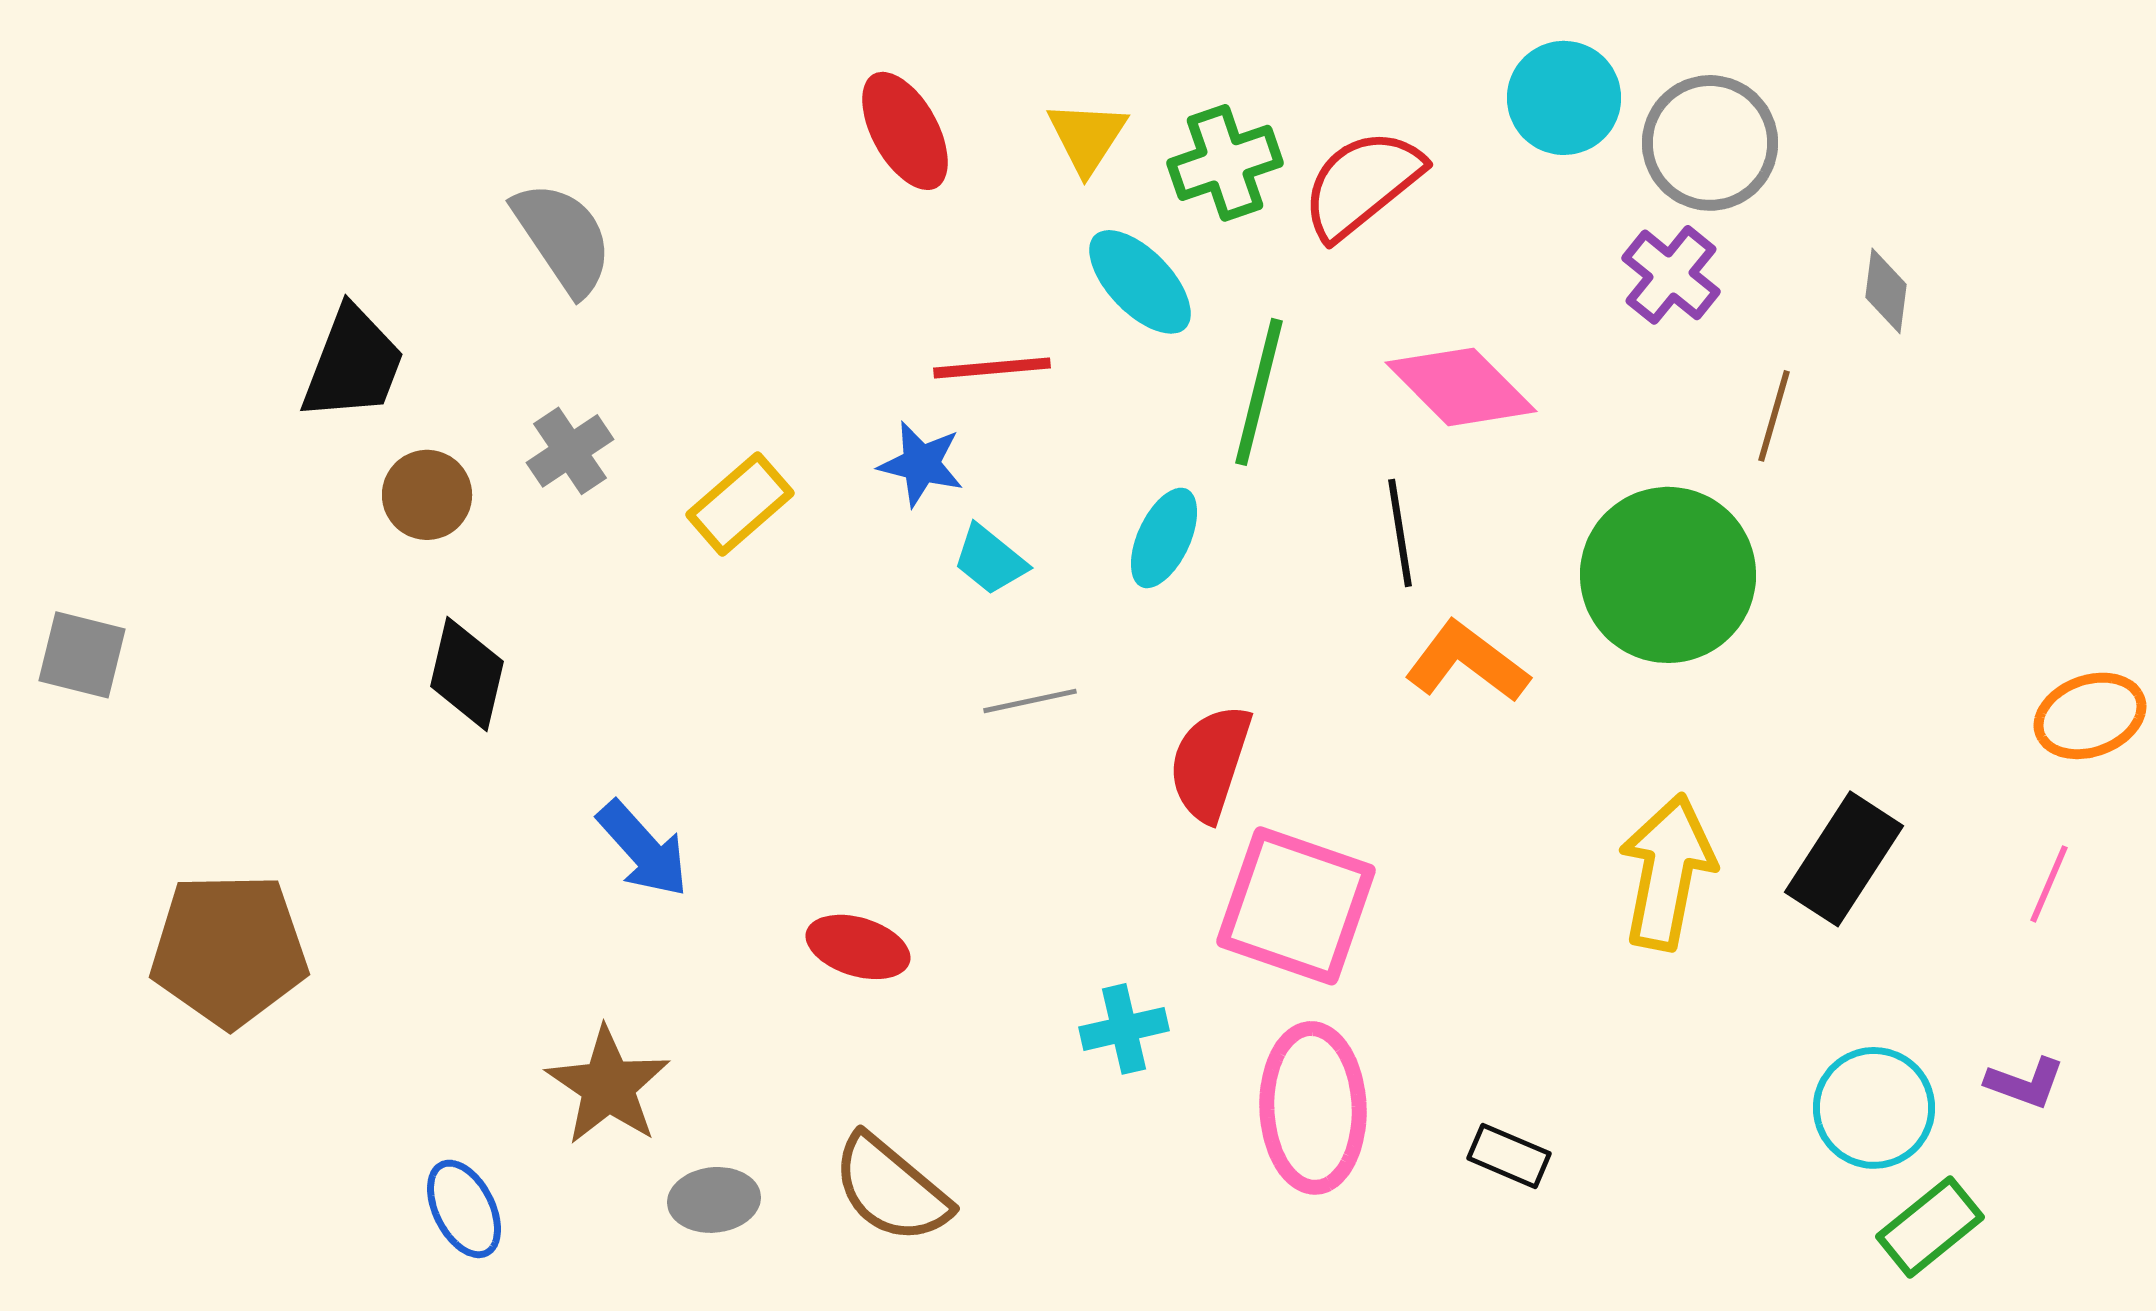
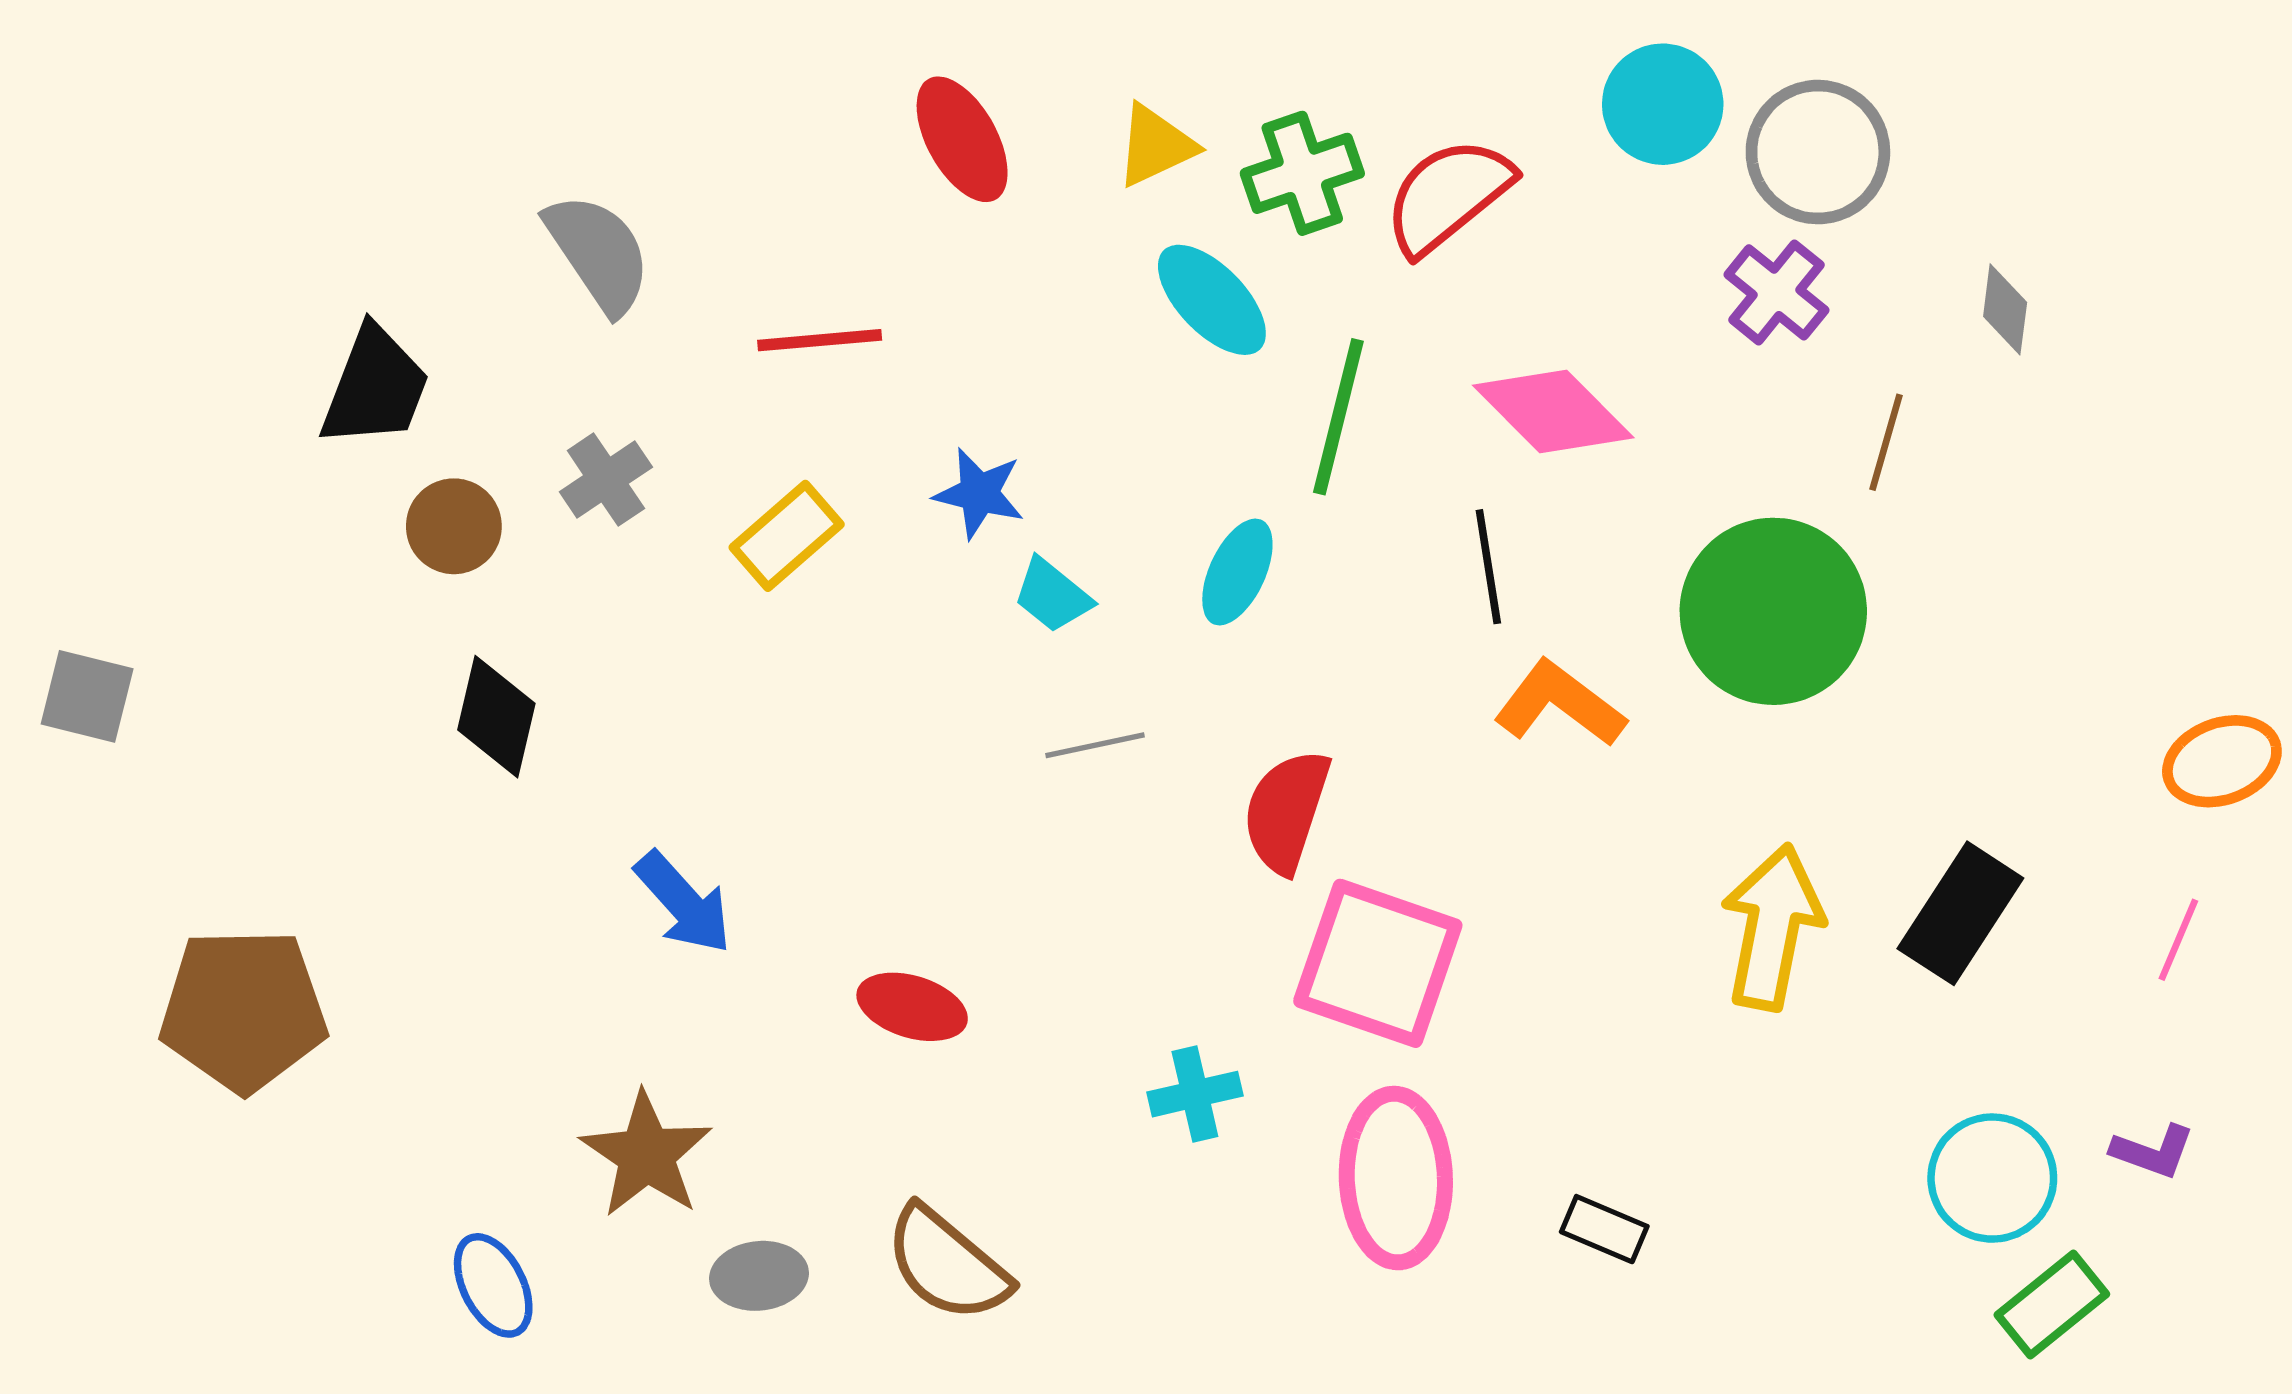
yellow triangle: (1087, 137) -> (1156, 146), turned 32
red line: (992, 368) -> (820, 340), moved

